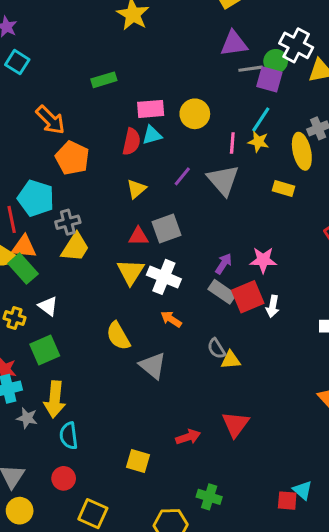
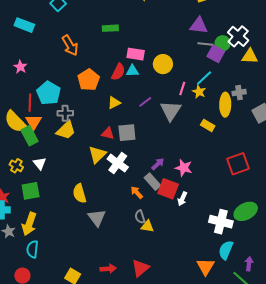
orange pentagon: (72, 158) -> (89, 80), moved
orange triangle: (24, 247) -> (33, 122), turned 42
red square: (248, 297) -> (168, 189), turned 30
orange arrow: (171, 319) -> (137, 193), moved

